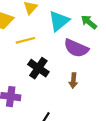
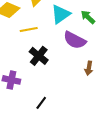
brown arrow: (73, 81) -> (89, 68), moved

